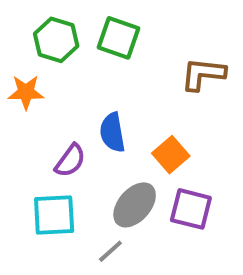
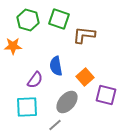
brown L-shape: (203, 74) -> (84, 35), moved
purple square: (191, 209) -> (106, 95), moved

